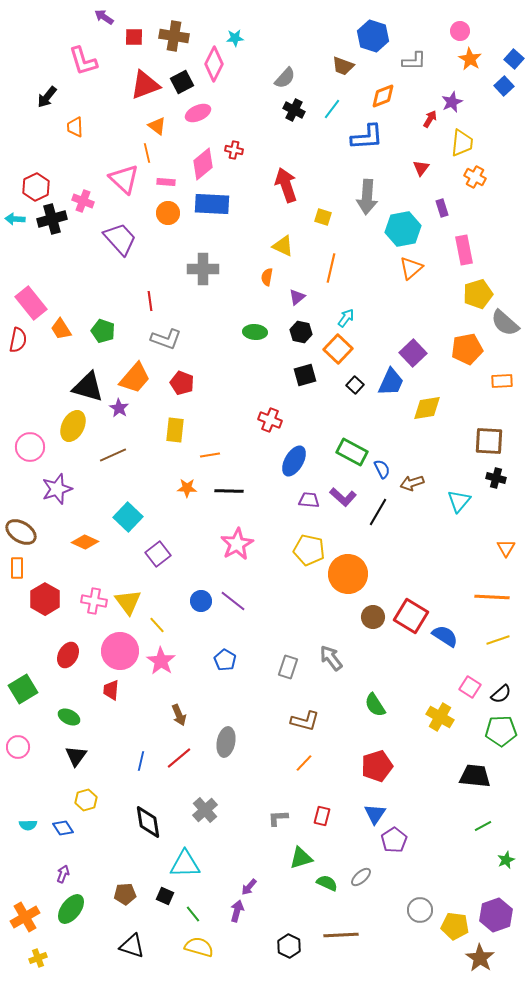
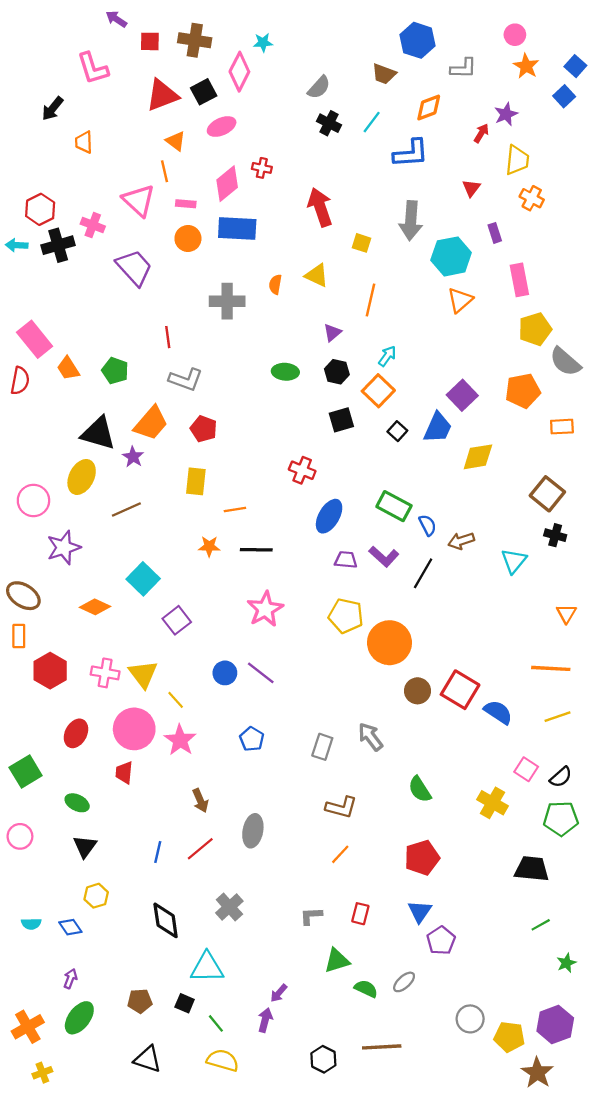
orange semicircle: (267, 277) -> (275, 284), moved
brown square: (489, 441) -> (547, 494), turned 36

